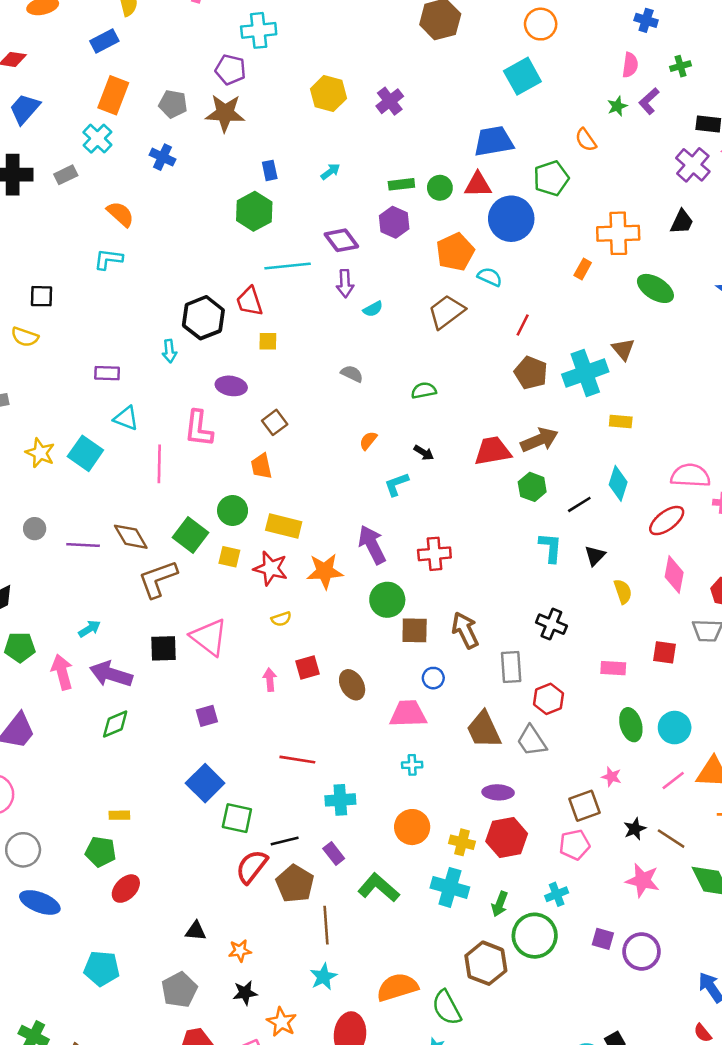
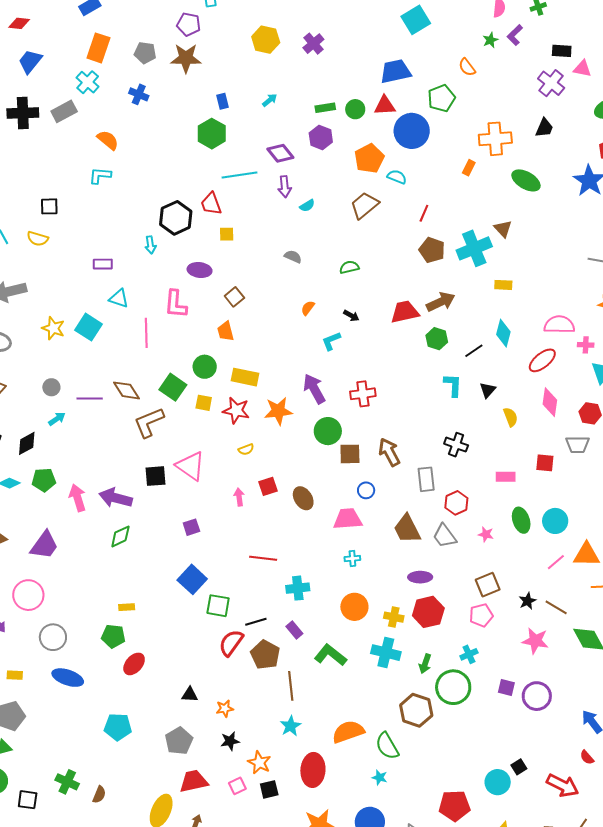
gray rectangle: (66, 175) -> (64, 111), size x1.4
cyan arrow: (90, 629) -> (57, 419), moved
pink star: (611, 777) -> (486, 534), moved

